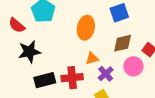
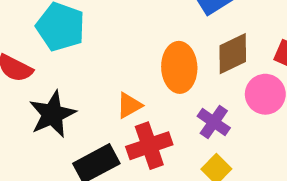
orange ellipse: (86, 28) -> (179, 67), moved
orange triangle: (92, 58) -> (129, 105), moved

